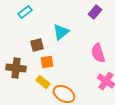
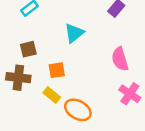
brown square: (37, 45) -> (28, 49), moved

